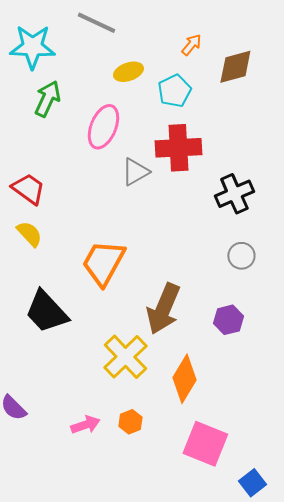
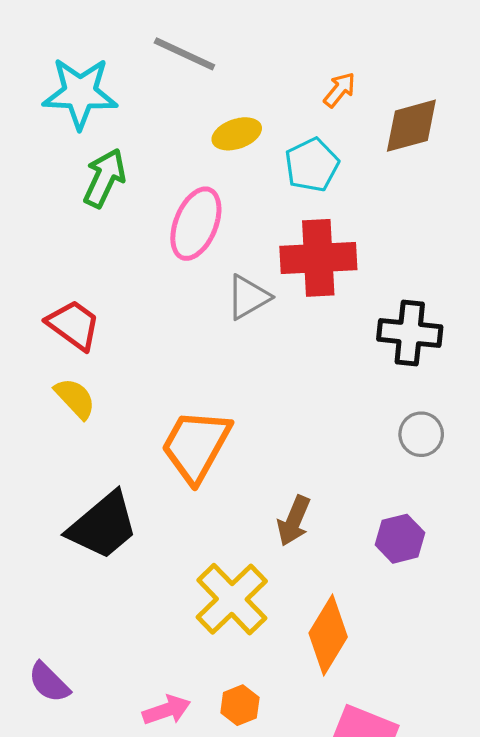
black cross: (234, 194) -> (410, 333), turned 30
brown arrow: (163, 309) -> (294, 521), size x0.6
black trapezoid: (46, 312) -> (103, 526), turned -87

